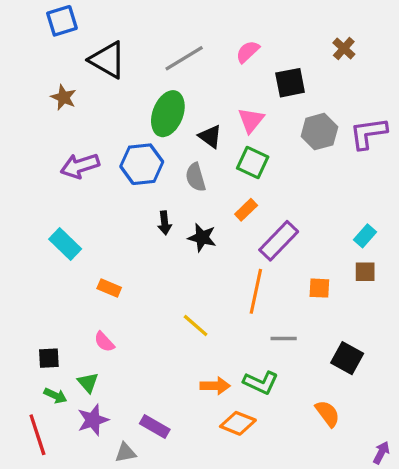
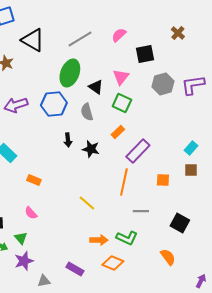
purple rectangle: (155, 427) -> (75, 269), moved

